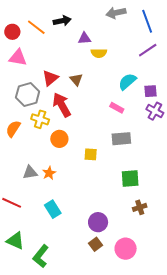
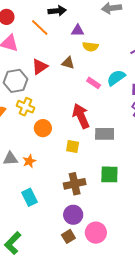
orange line: (36, 27) -> (40, 28), moved
brown triangle: (76, 80) -> (68, 63), moved, turned -40
red arrow: (62, 105) -> (81, 116), moved
pink rectangle: (117, 108) -> (94, 83), moved
brown cross: (140, 207) -> (75, 184), moved, size x1.5
pink circle: (126, 249) -> (96, 233), moved

